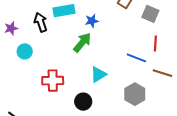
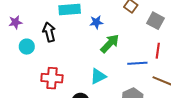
black arrow: (41, 22) -> (49, 32), moved
green arrow: (82, 43) -> (110, 44), moved
blue line: (136, 58) -> (137, 63), turned -30

